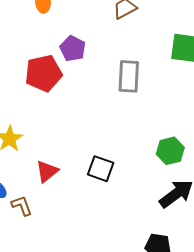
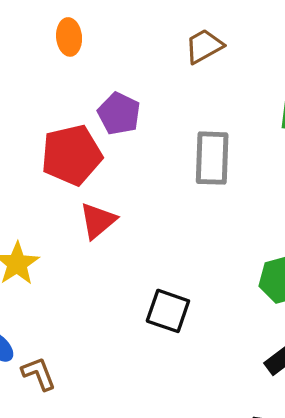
red triangle: (47, 171) -> (98, 221), moved

